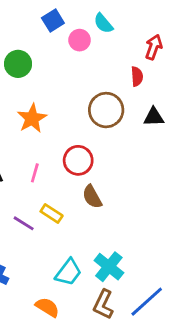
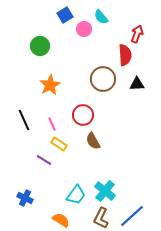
red semicircle: (137, 76) -> (125, 55), size x1.5
pink line: (35, 173) -> (52, 124), turned -40
yellow rectangle: (52, 214) -> (59, 144), moved

